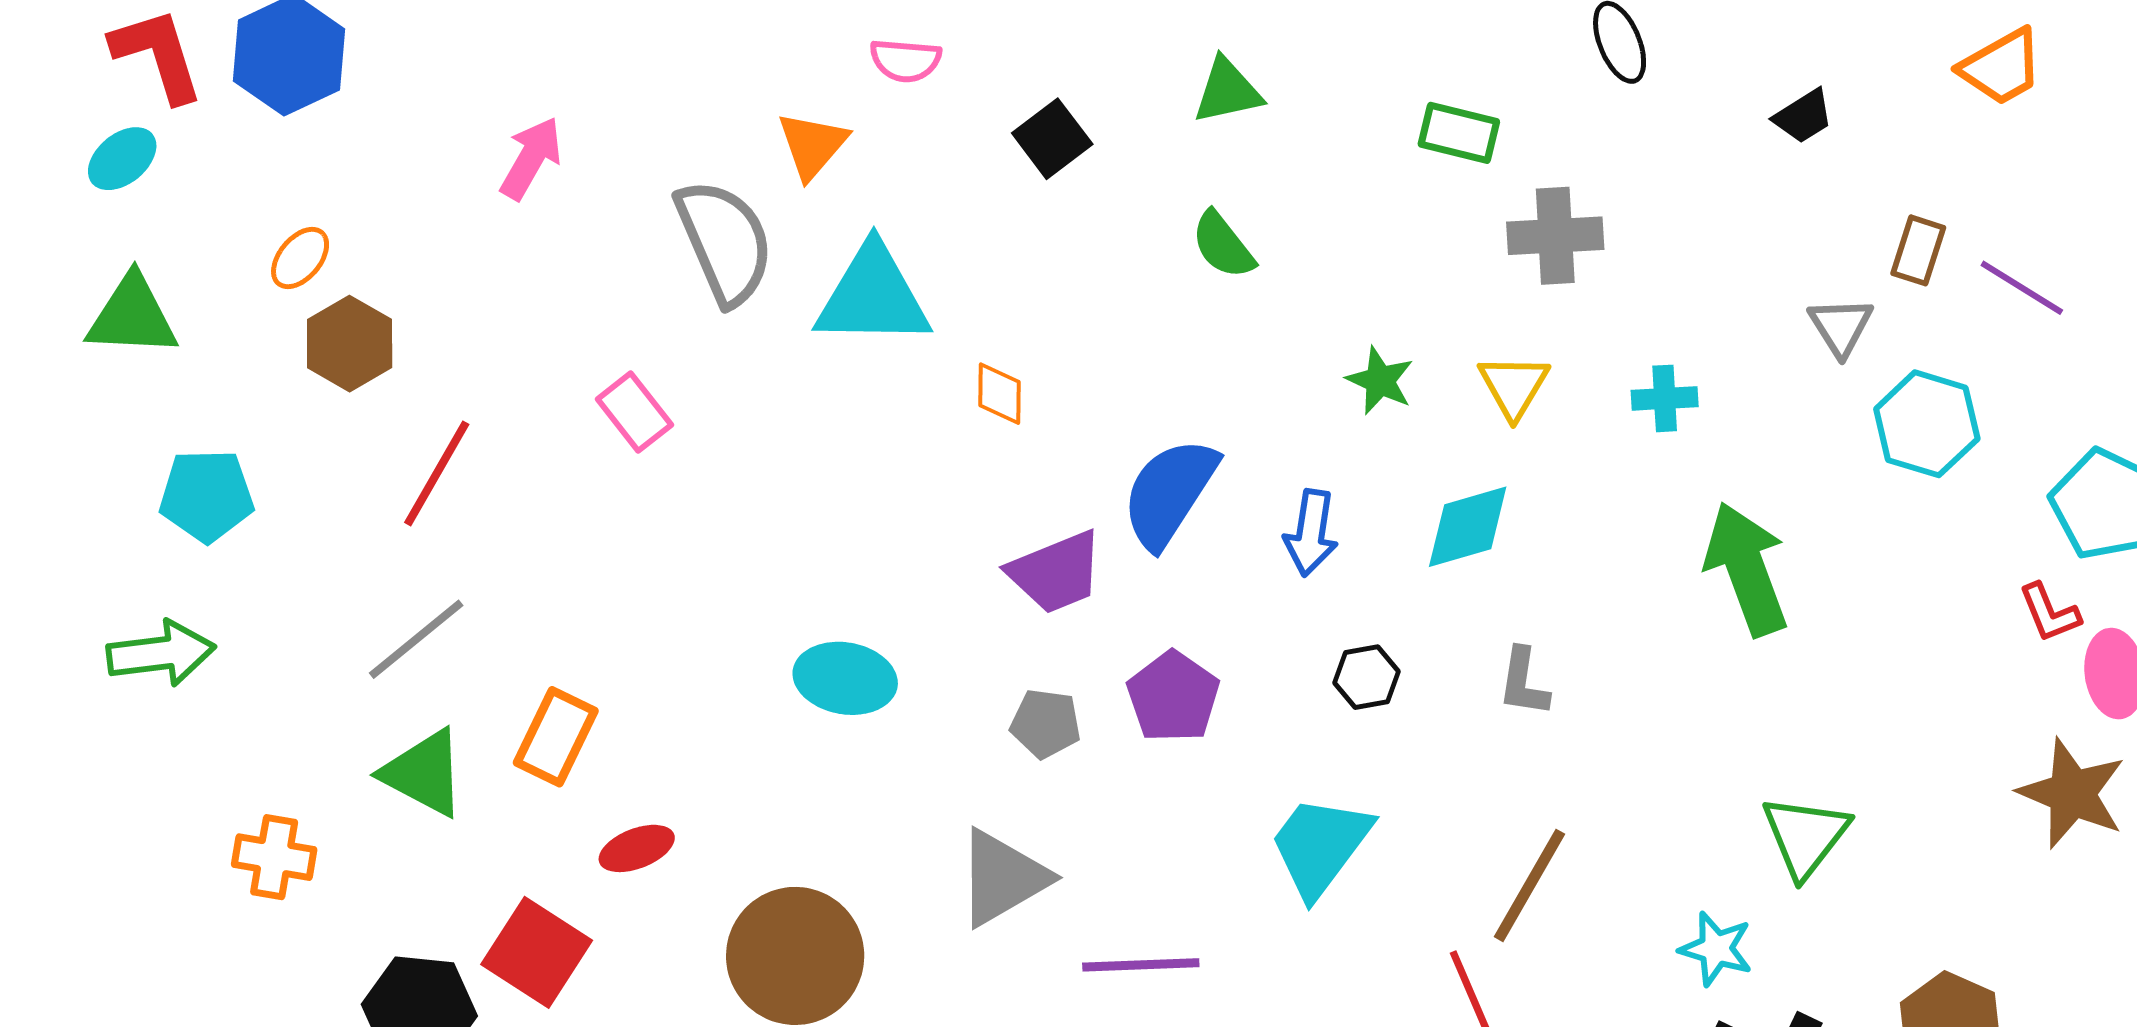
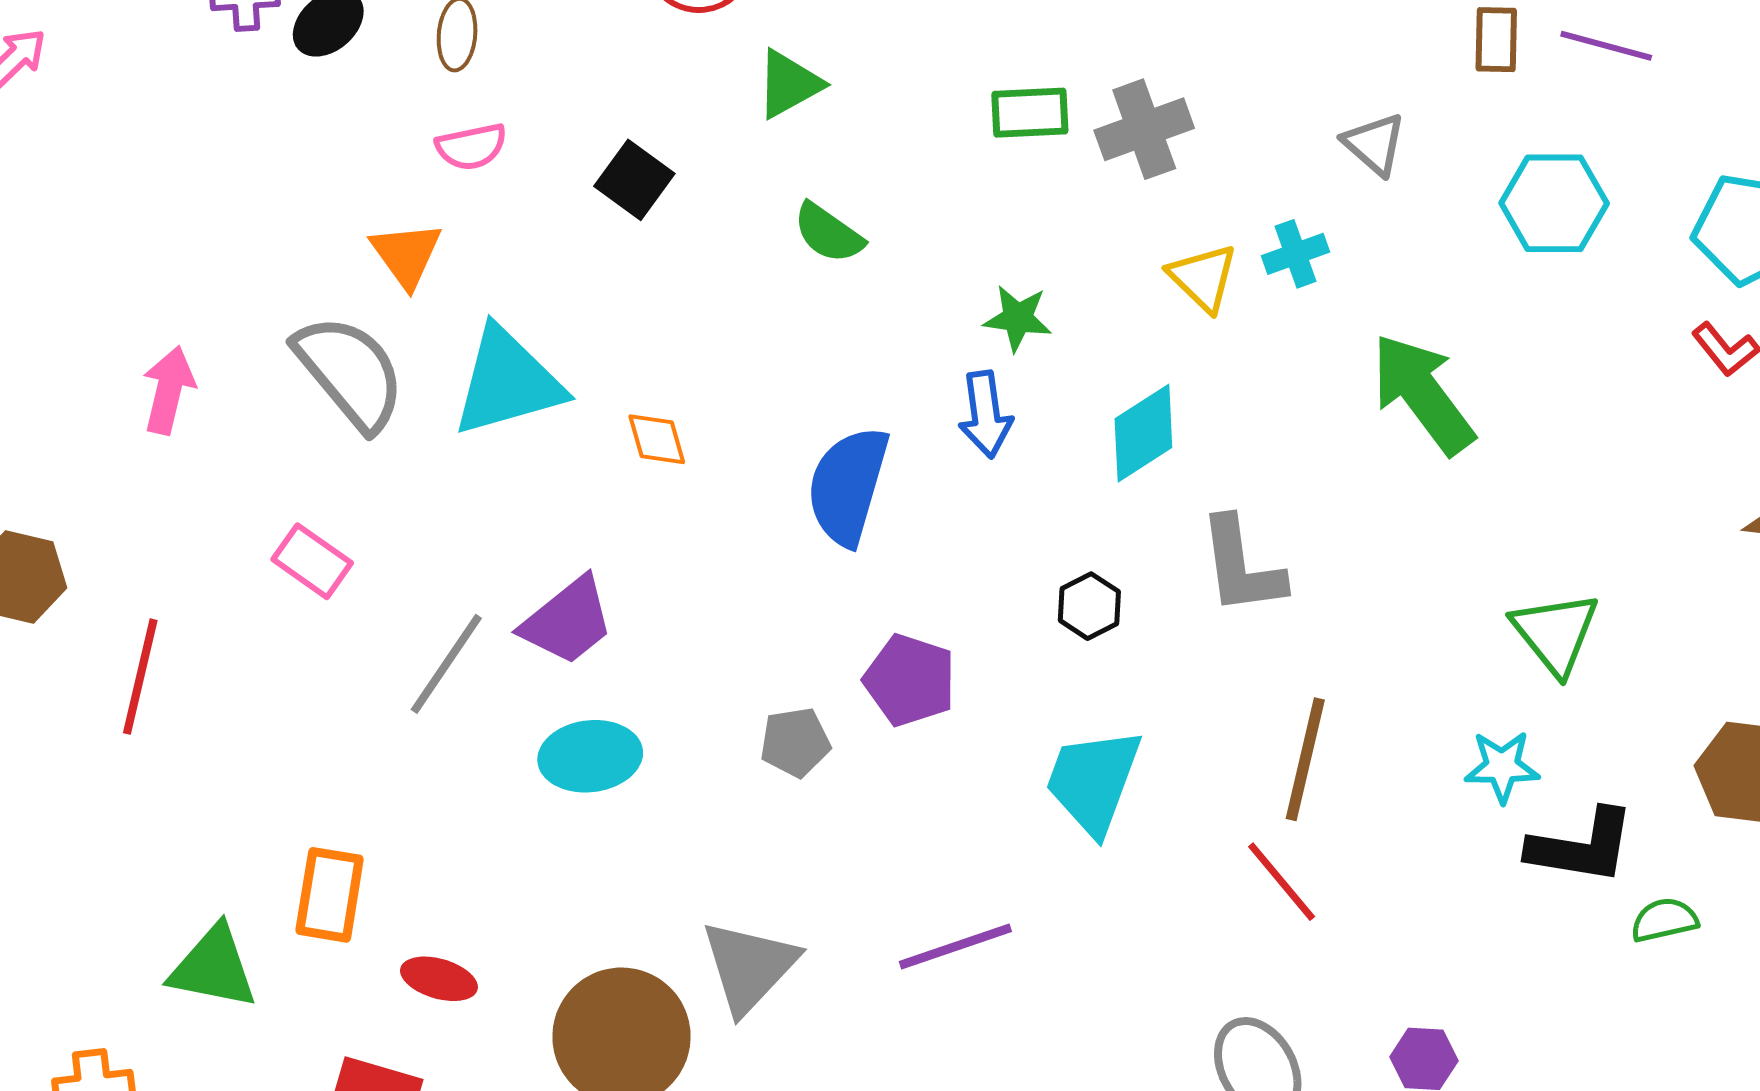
green rectangle: (1459, 133) -> (1030, 113), moved
pink arrow: (531, 158) -> (169, 390), moved
gray triangle: (1841, 327) -> (1374, 144), moved
yellow triangle: (1514, 386) -> (1203, 278), moved
blue arrow: (1311, 533) -> (985, 414), moved
purple trapezoid: (1056, 572) -> (568, 621), moved
gray line: (416, 639) -> (446, 664), moved
gray L-shape: (1524, 682) -> (1241, 566), size x1.5
red ellipse: (637, 848) -> (439, 979), turned 54
gray triangle: (1003, 878) -> (749, 967), moved

